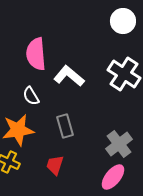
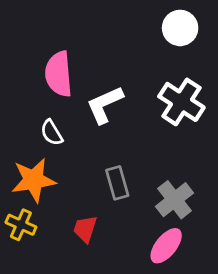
white L-shape: (69, 76) -> (105, 105), turned -64
gray rectangle: (65, 126) -> (117, 183), moved

